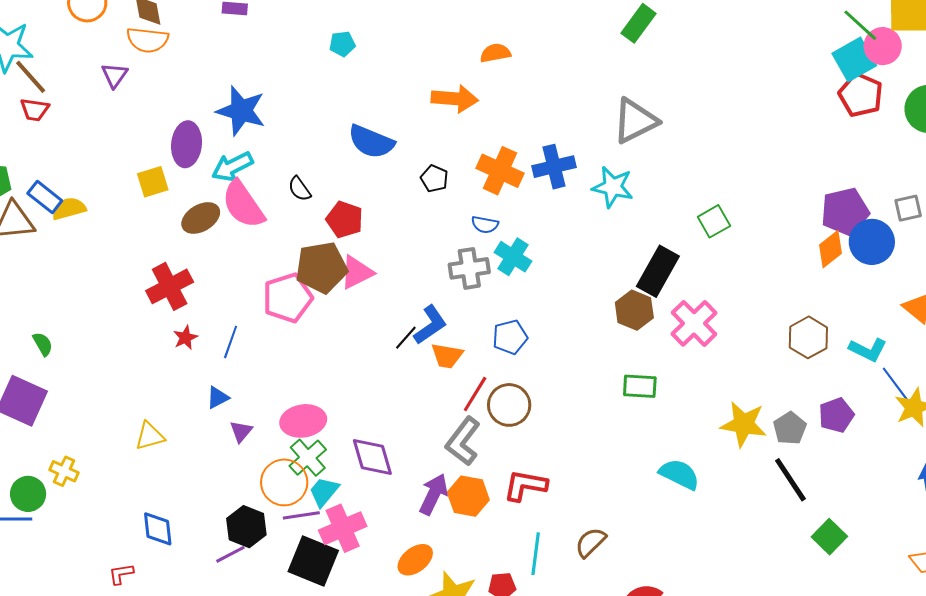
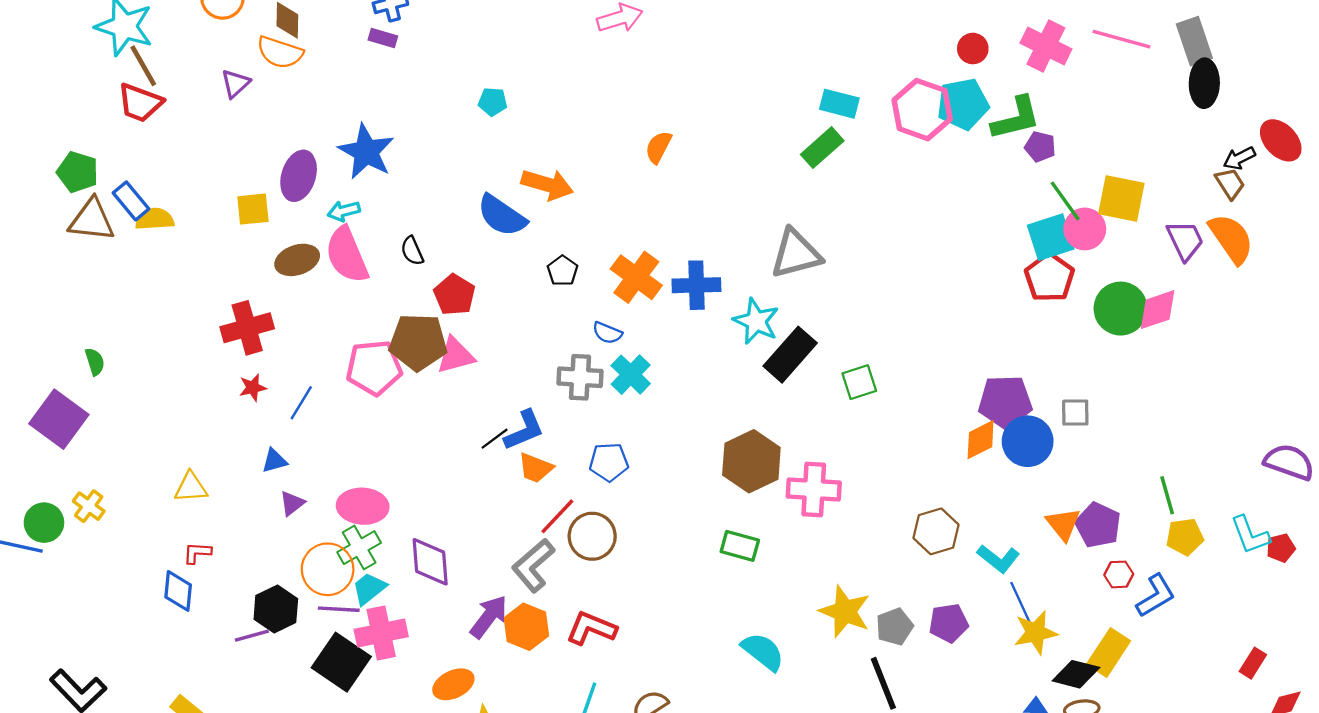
orange semicircle: (495, 53) -> (658, 147), turned -64
orange arrow: (455, 99) -> (547, 185), moved
red trapezoid: (35, 110) -> (140, 103), size x1.4
cyan arrow: (232, 167) -> (344, 211), size x0.7
black rectangle: (658, 271) -> (790, 355), moved
brown hexagon: (634, 310) -> (751, 461), size x1.4
pink cross: (694, 323) -> (814, 490), turned 36
red L-shape: (121, 574) -> (197, 553), moved

